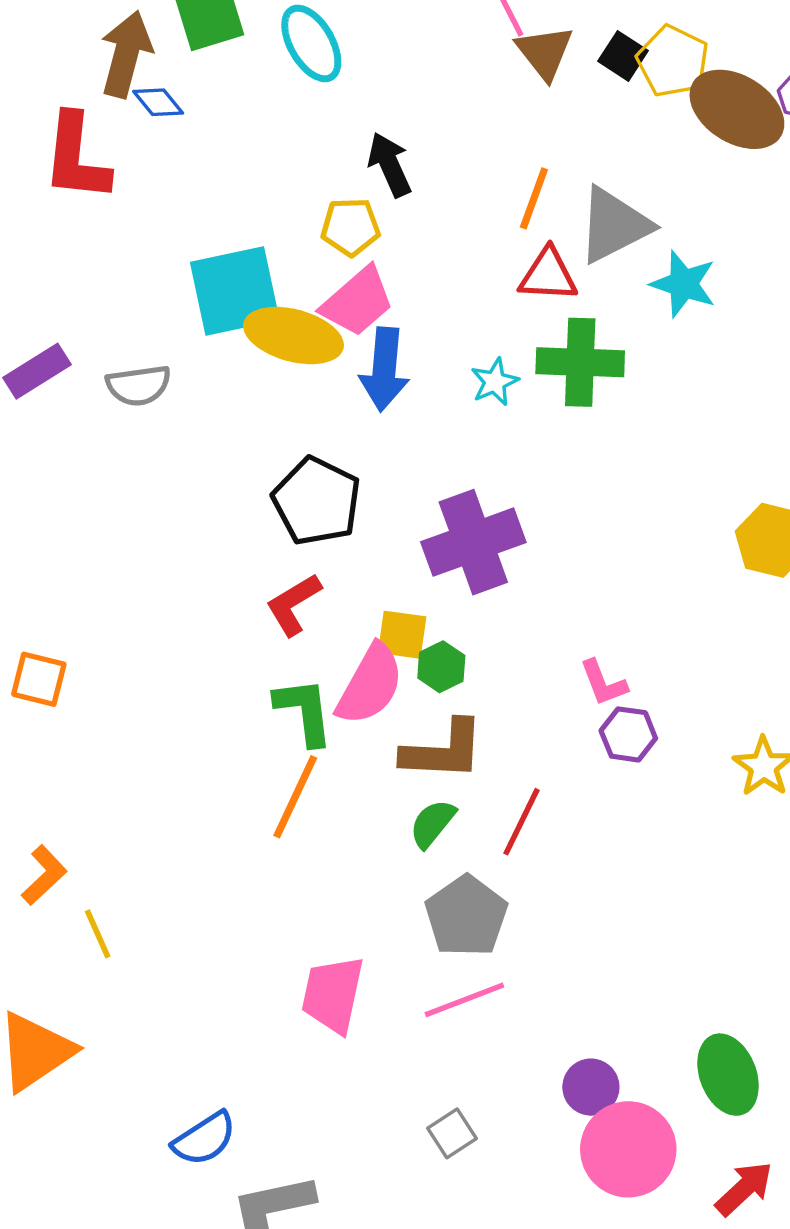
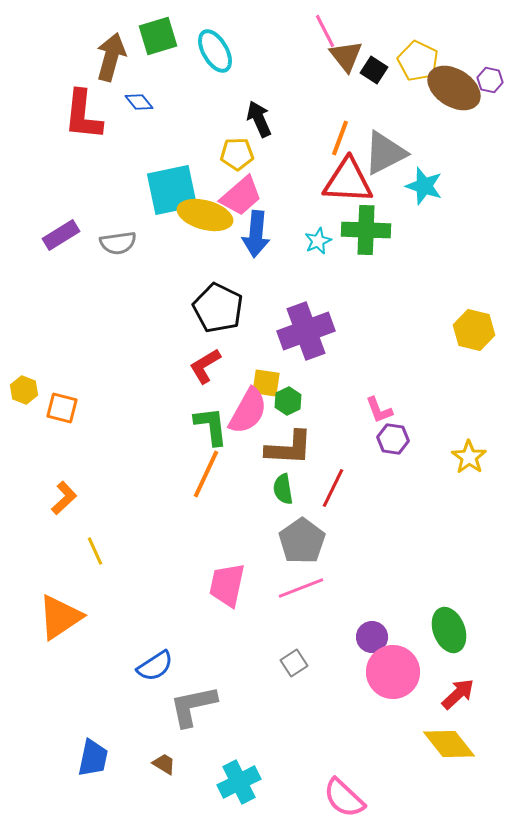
black square: (623, 56) -> (374, 70), moved
blue diamond: (158, 102) -> (139, 102), moved
red triangle: (548, 275) -> (348, 181), size x1.5
green semicircle: (432, 823) -> (283, 489), turned -48
orange L-shape: (44, 875) -> (64, 498), moved

